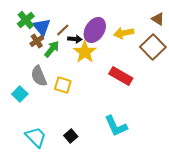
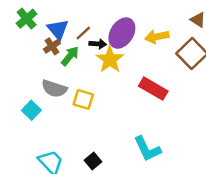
green cross: (26, 20) -> (27, 19), moved
gray semicircle: (39, 76) -> (54, 89), turned -50

